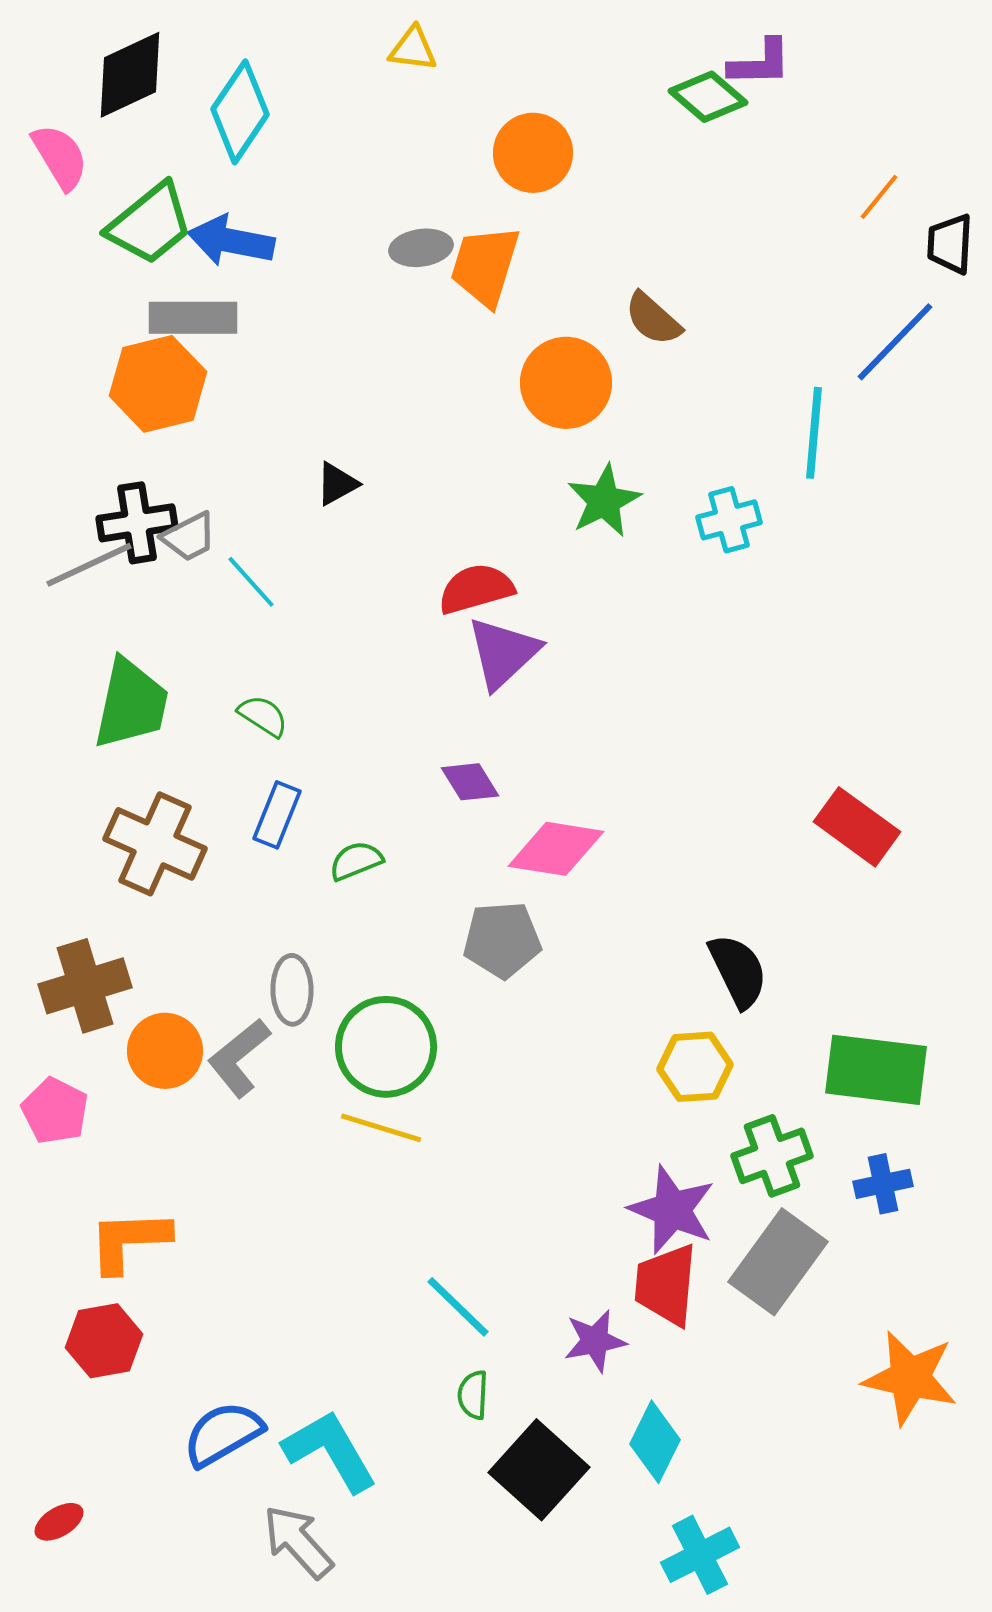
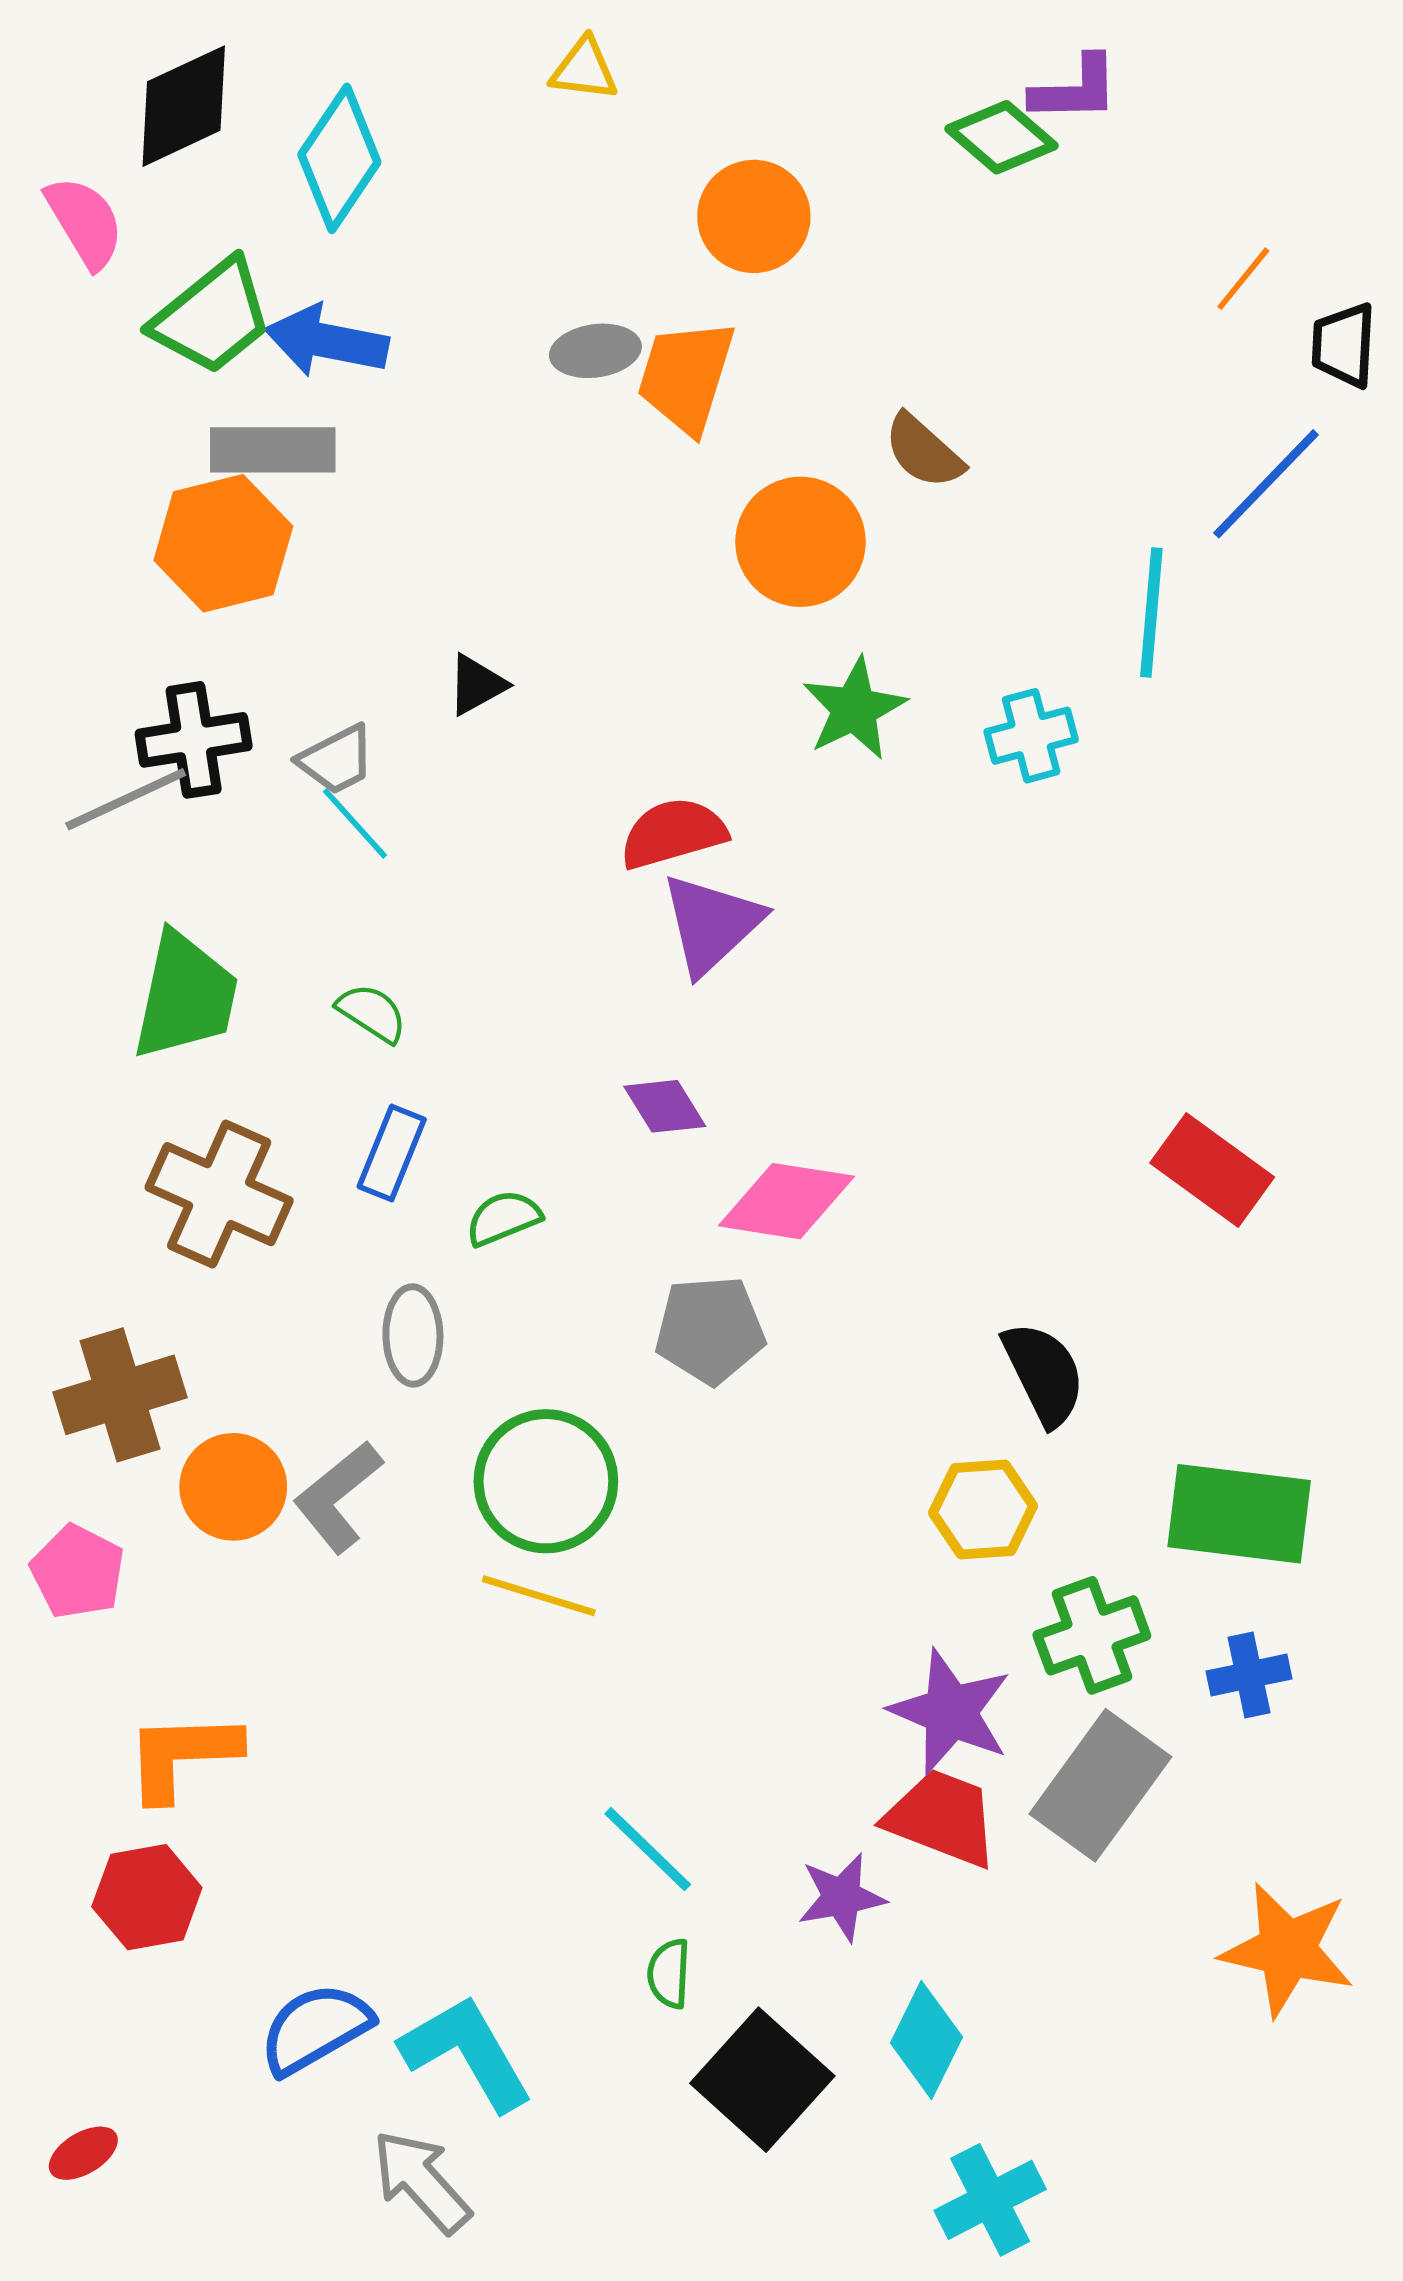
gray trapezoid: (189, 537) -> (337, 760), moved
gray ellipse: (292, 990) -> (413, 1335), moved
red trapezoid: (666, 1285) -> (942, 1818), turned 106

